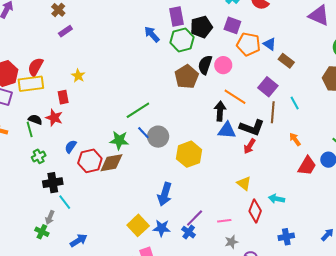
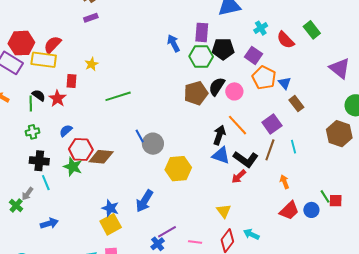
green line: (138, 110) -> (118, 96), moved
green star: (119, 140) -> (73, 167), moved
blue star: (162, 228) -> (110, 208), moved

